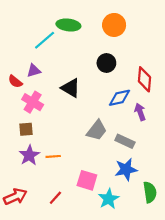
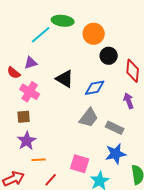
orange circle: (114, 25) -> (94, 34), moved
black circle: (106, 63) -> (109, 56), moved
blue diamond: (119, 98) -> (95, 88), moved
orange line: (53, 156) -> (39, 160), moved

